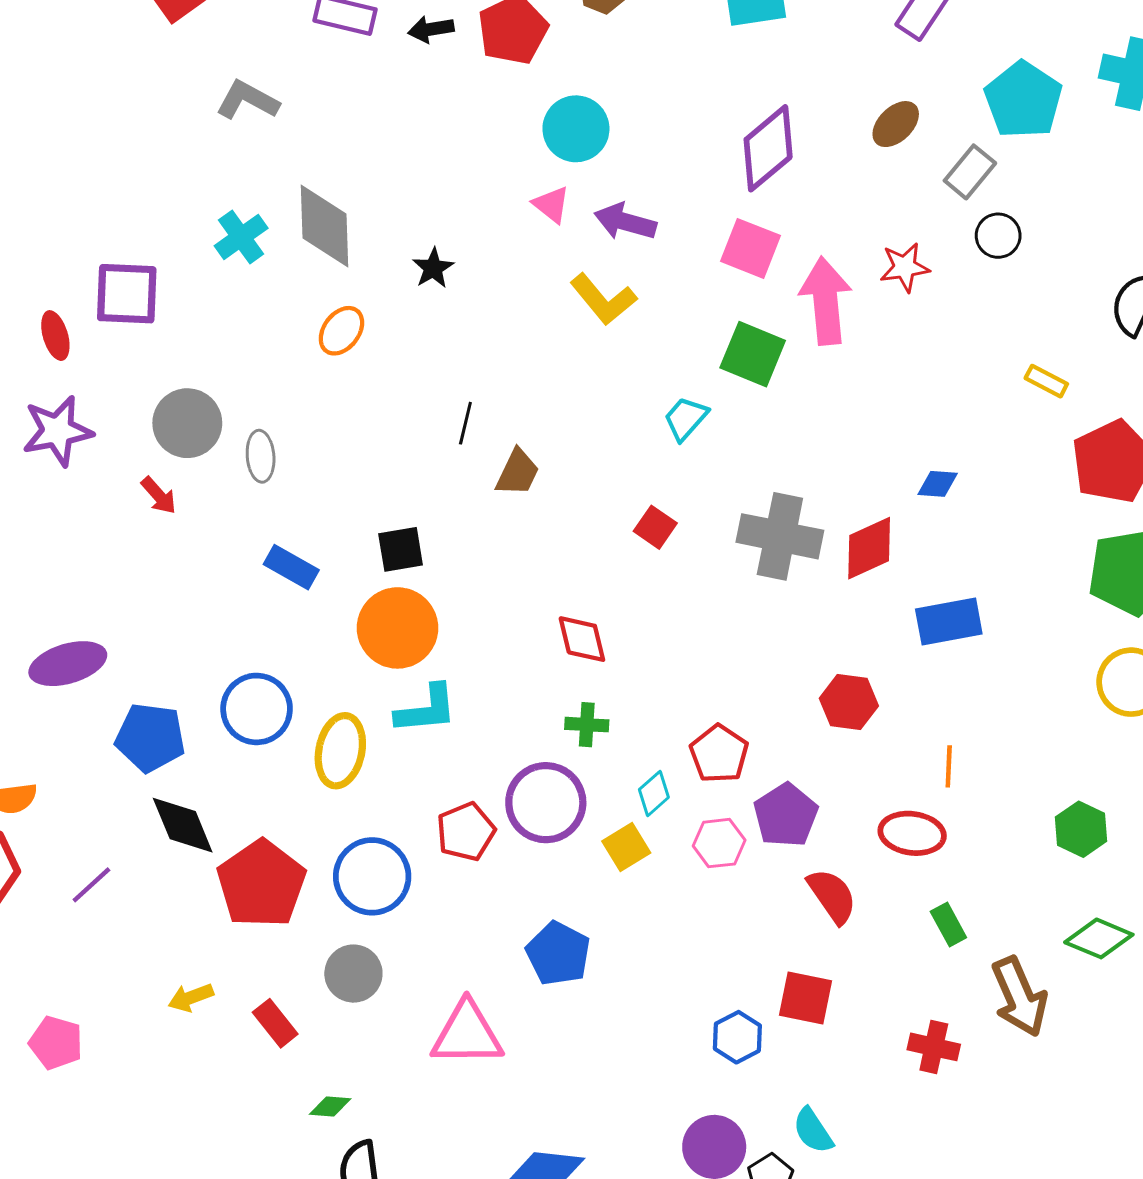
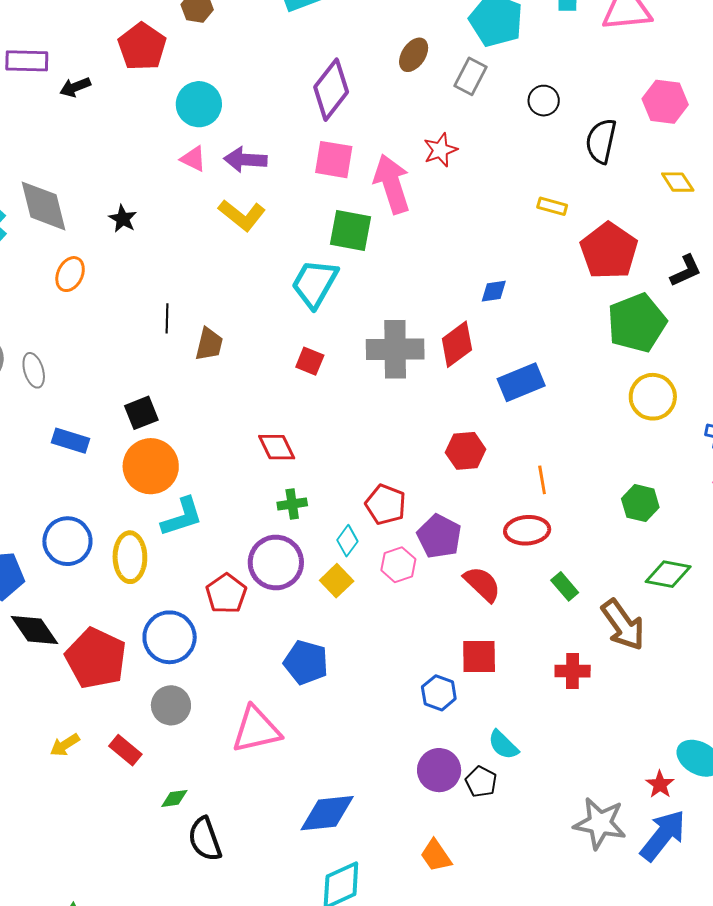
black arrow: (431, 29) -> (75, 87), moved
black circle: (998, 236) -> (544, 101), moved
cyan trapezoid: (686, 418) -> (315, 283), size x1.6

